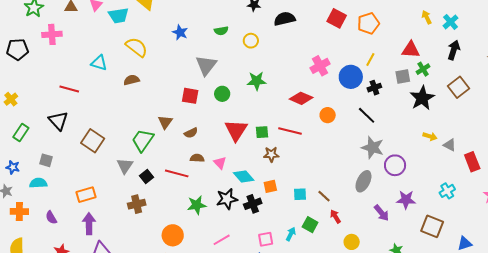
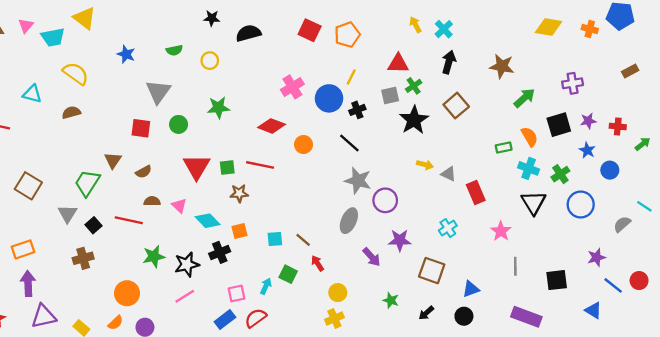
black star: (227, 199) -> (187, 264), moved

